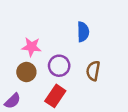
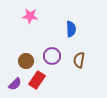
pink star: (31, 47) -> (30, 16), moved
red rectangle: (55, 96) -> (37, 80), moved

